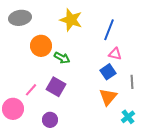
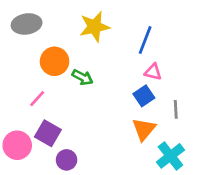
yellow star: (71, 20) -> (95, 27), turned -30
purple square: (56, 87) -> (48, 133), moved
pink line: (31, 90) -> (37, 99), moved
cyan cross: (128, 117) -> (170, 156), size x1.5

